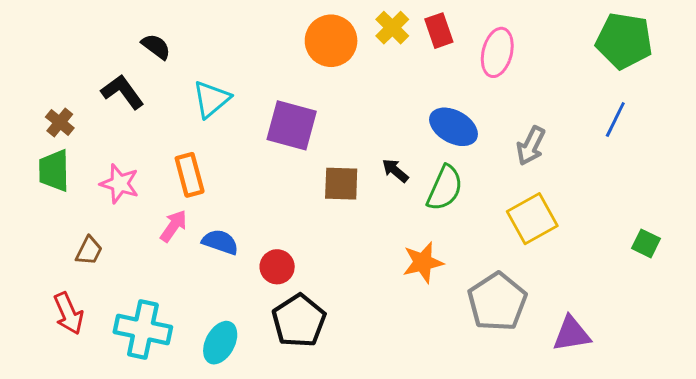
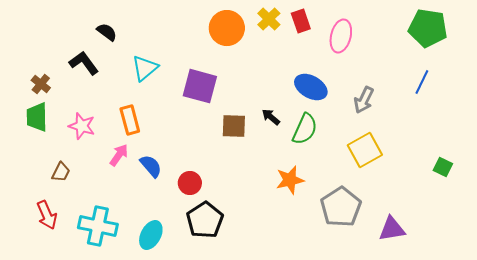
blue semicircle: (220, 242) -> (151, 166), turned 30

